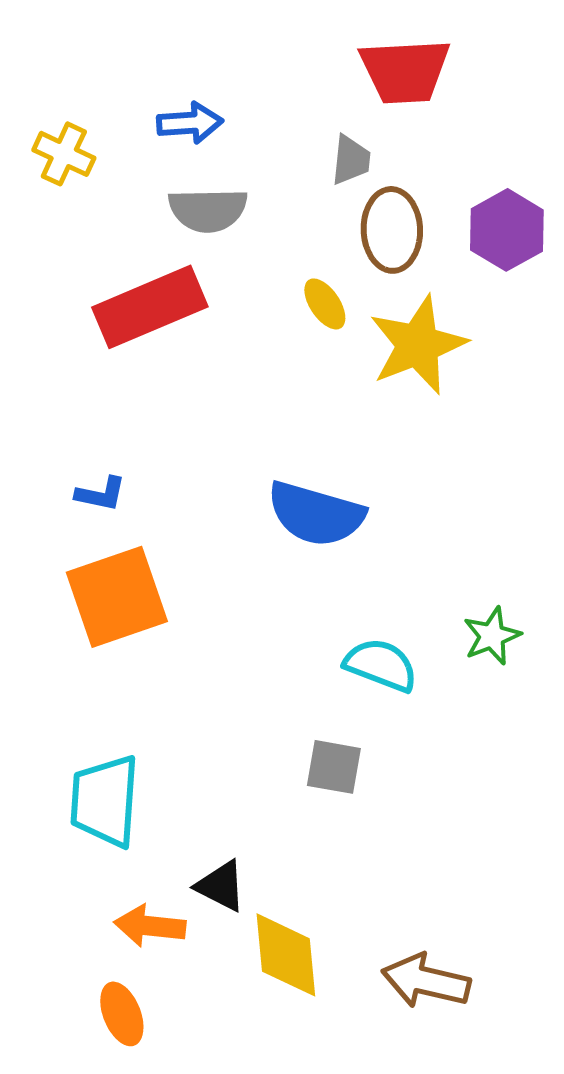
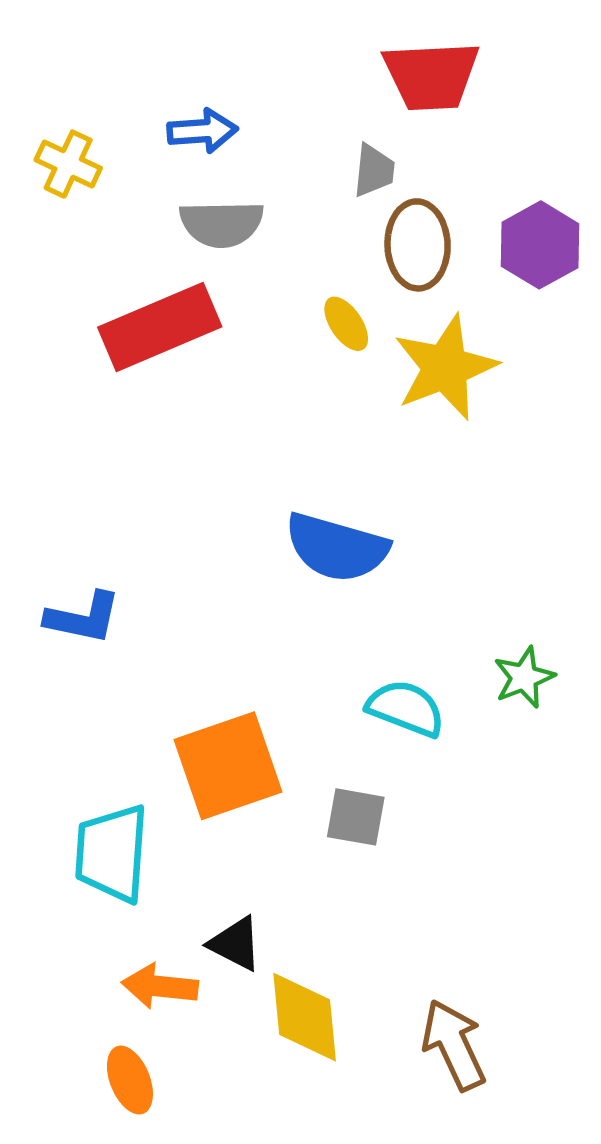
blue L-shape: (101, 494) -> (83, 618), moved, size x1.4
orange square: (117, 597) -> (228, 766), moved
brown arrow: (426, 981) -> (454, 1045), turned 52

